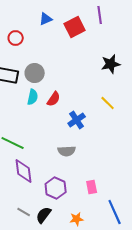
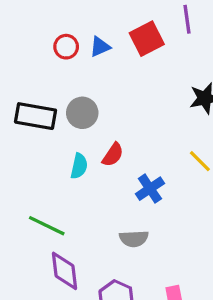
blue triangle: (46, 19) -> (100, 47), moved
red circle: (16, 38) -> (66, 47), moved
cyan semicircle: (33, 97) -> (79, 166), moved

